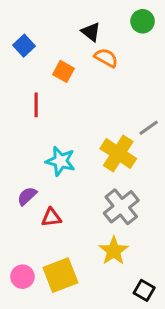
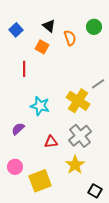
green circle: (143, 21) -> (94, 27), moved
black triangle: (91, 32) -> (49, 26), moved
orange semicircle: (106, 58) -> (70, 38), turned 42
red triangle: (51, 217) -> (51, 142), moved
pink circle: (22, 277) -> (15, 167), moved

